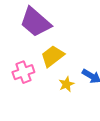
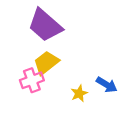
yellow trapezoid: (52, 56) -> (46, 63), moved

